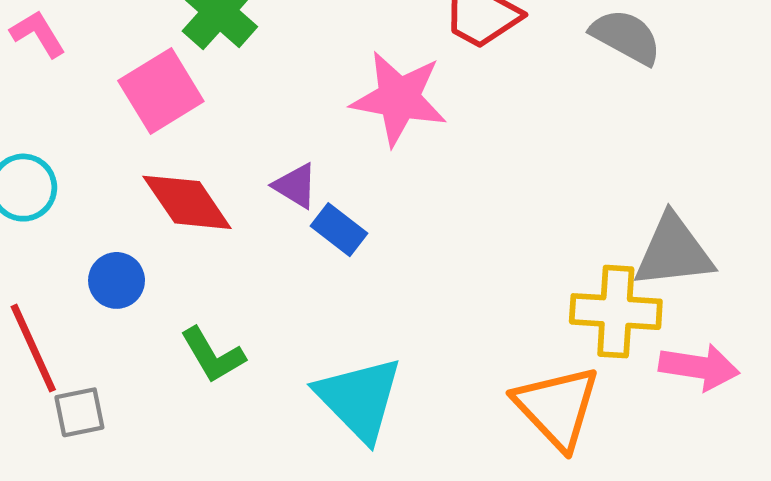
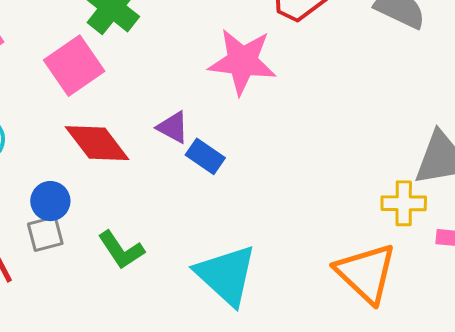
yellow cross: (616, 312) -> (404, 203), size x0.7
gray square: (79, 412) -> (45, 234), moved

